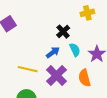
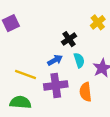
yellow cross: (87, 13) -> (98, 22), turned -32
purple cross: (56, 75) -> (56, 85), turned 30

